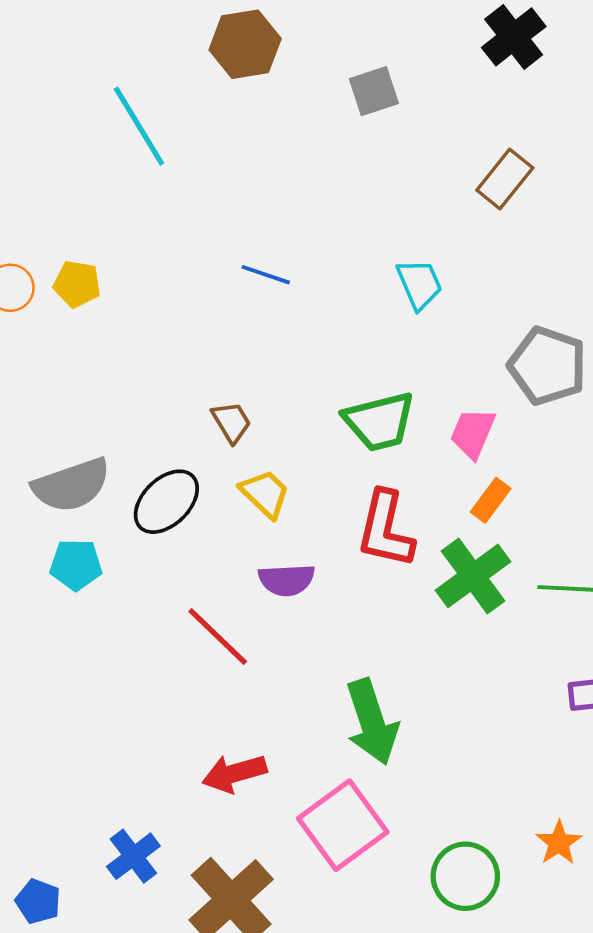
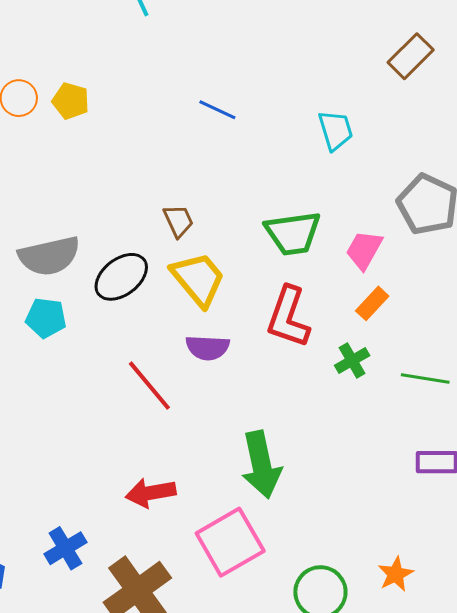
yellow trapezoid: (265, 494) -> (198, 279), size x1.4
green cross: (473, 576) -> (352, 360), size x0.6

